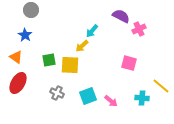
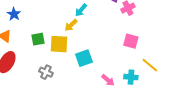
pink square: (129, 63) -> (131, 41), moved
cyan square: (88, 96) -> (84, 58), moved
pink arrow: (111, 101) -> (108, 80), moved

